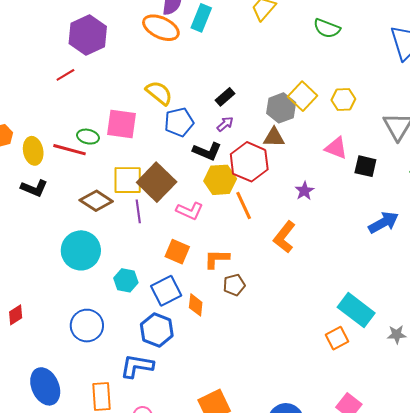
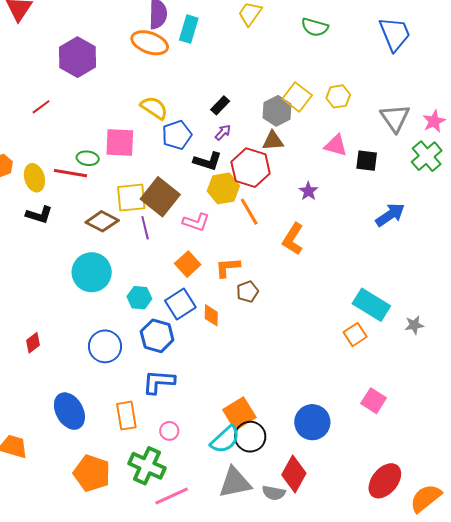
red line: (65, 75) -> (41, 107), moved
orange square: (177, 252) -> (188, 264), turned 30
blue hexagon: (157, 330) -> (157, 336), moved

